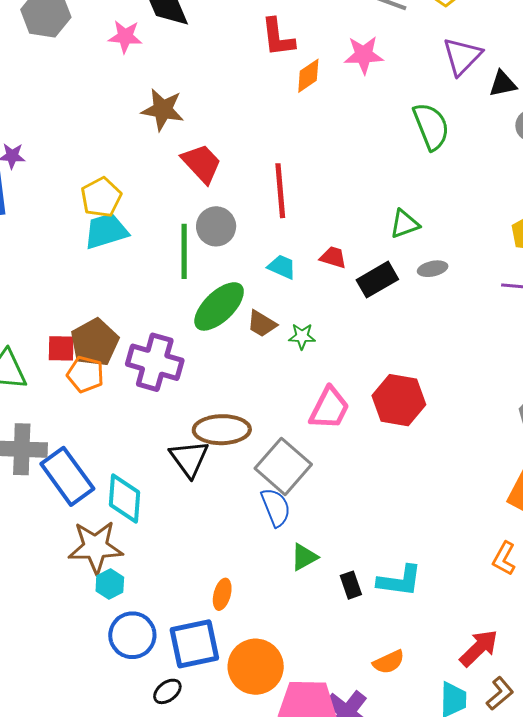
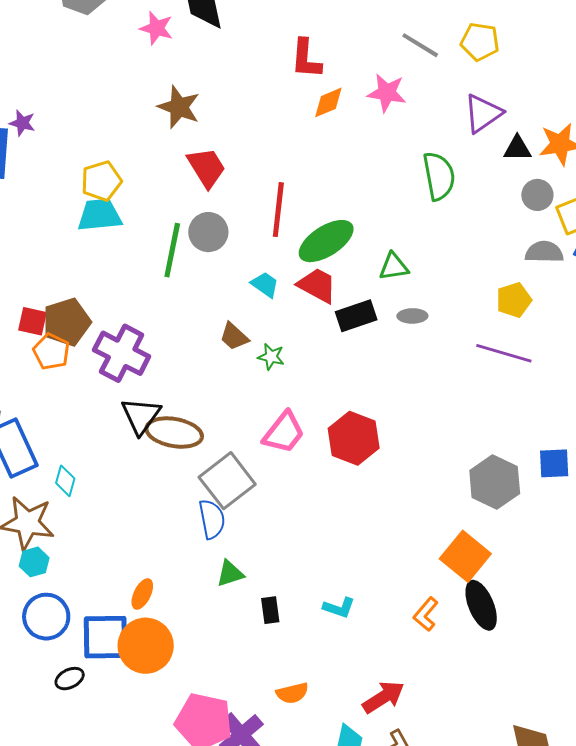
red trapezoid: (333, 257) -> (317, 285), size x1.5
green ellipse: (219, 306) -> (326, 241), moved
black triangle: (189, 459) -> (141, 416), moved
cyan diamond: (124, 498) -> (65, 481), size x0.6
cyan L-shape: (400, 581) -> (339, 608), moved, size x0.7
orange circle: (256, 667) -> (146, 646), moved

